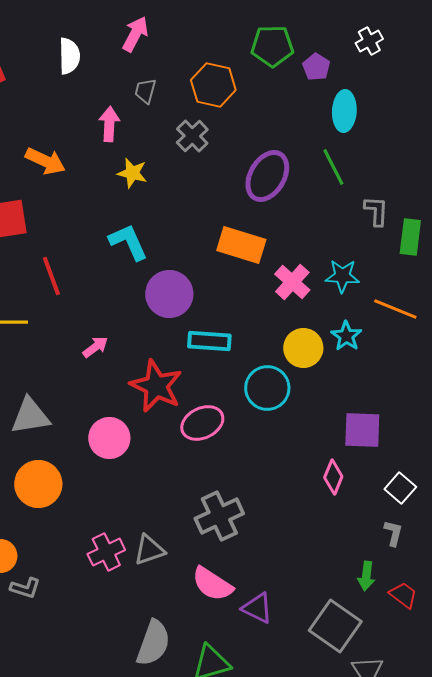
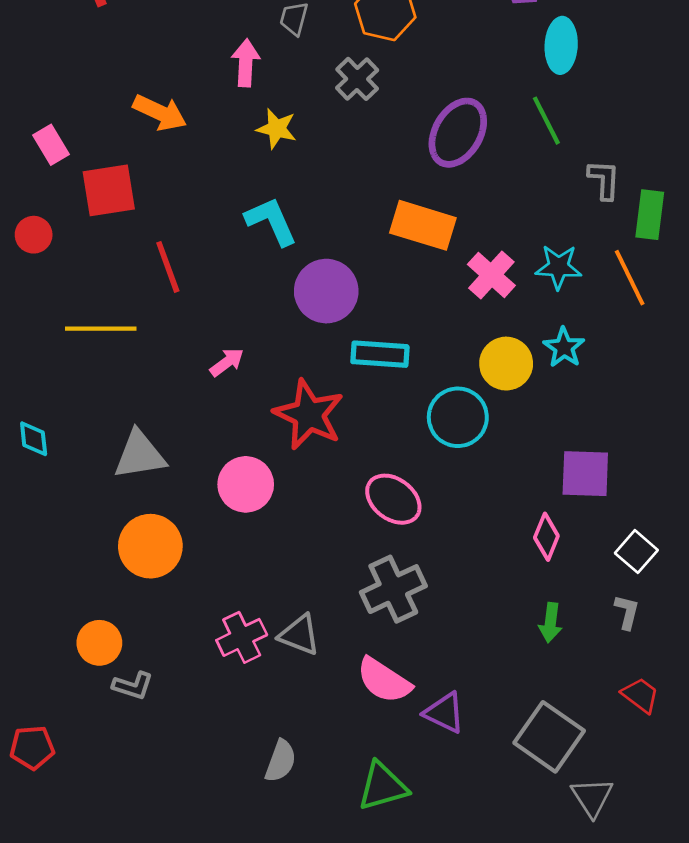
orange line: (395, 309) -> (630, 278), moved, turned 42
pink ellipse: (202, 423) -> (393, 499), moved, turned 63
gray triangle: (149, 550) -> (299, 635), turned 40
green arrow: (366, 576) -> (550, 623), moved
gray semicircle: (153, 643) -> (281, 761), moved, size x0.7

